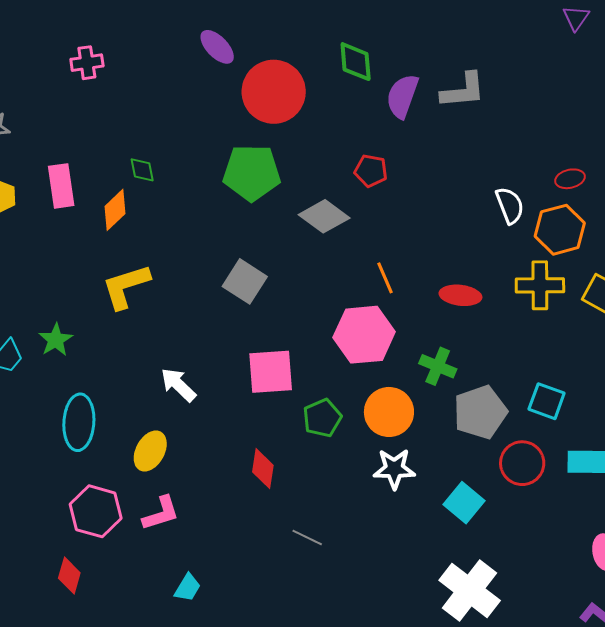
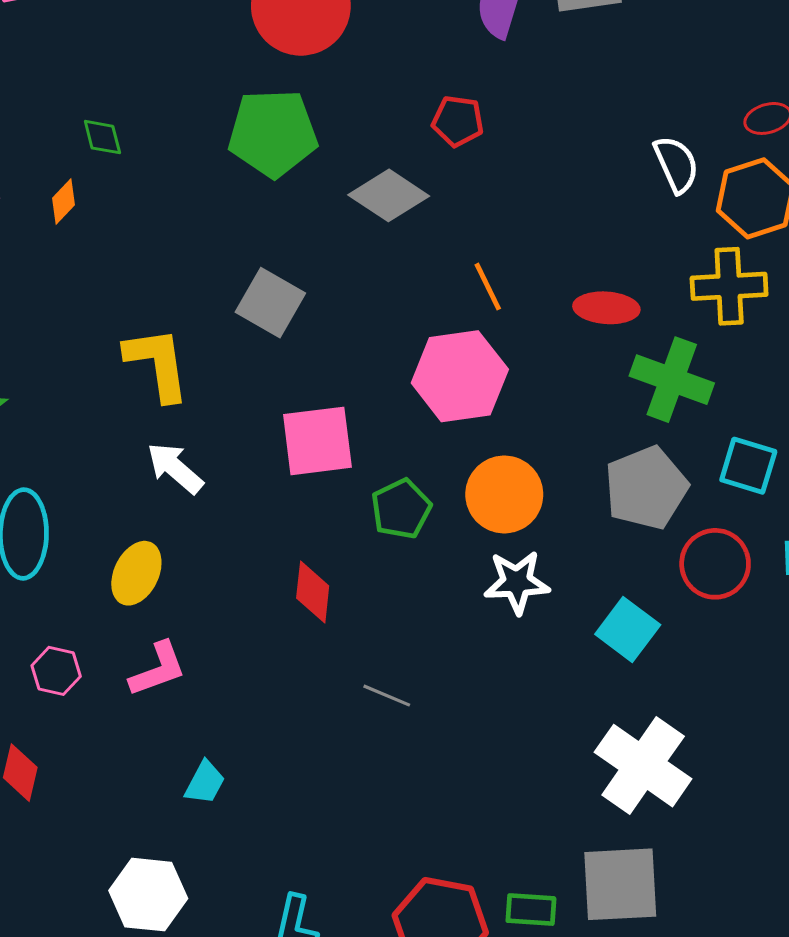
orange diamond: (115, 210) -> (63, 201), size x0.7
yellow L-shape: (126, 286) -> (157, 364), moved, turned 102
green cross: (438, 366) -> (672, 380), moved, size x1.4
pink hexagon: (96, 511) -> (56, 671), size x0.6

